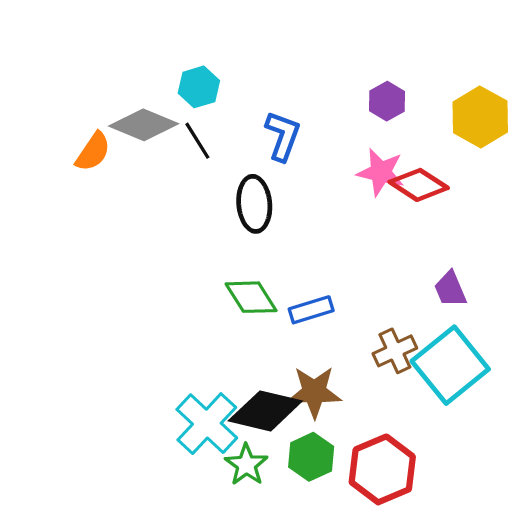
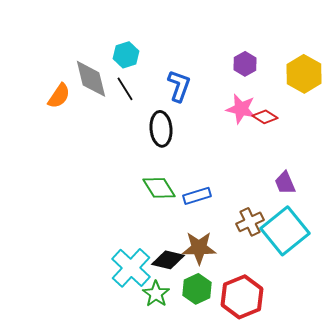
gray diamond: (144, 125) -> (91, 79), turned 54
red diamond: (419, 185) -> (265, 117), size x0.7
black diamond: (265, 411) -> (168, 260), size x0.7

